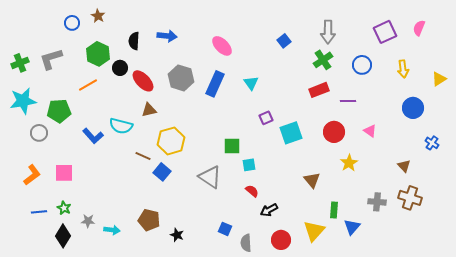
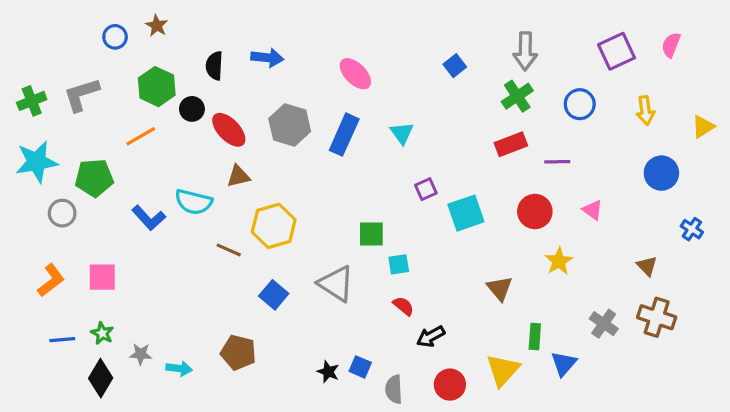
blue square: (162, 172) -> (274, 295), moved
gray cross: (377, 202) -> (604, 324), turned 30
black star: (177, 235) -> (328, 372), moved

